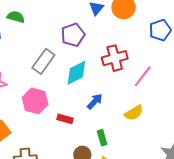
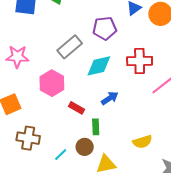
yellow semicircle: (134, 113) -> (142, 142), moved
green rectangle: (102, 138) -> (96, 127), moved

